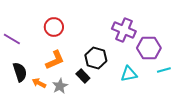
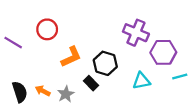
red circle: (54, 27) -> (47, 29), moved
orange L-shape: (55, 60) -> (71, 57), moved
black semicircle: (20, 72) -> (20, 92), moved

